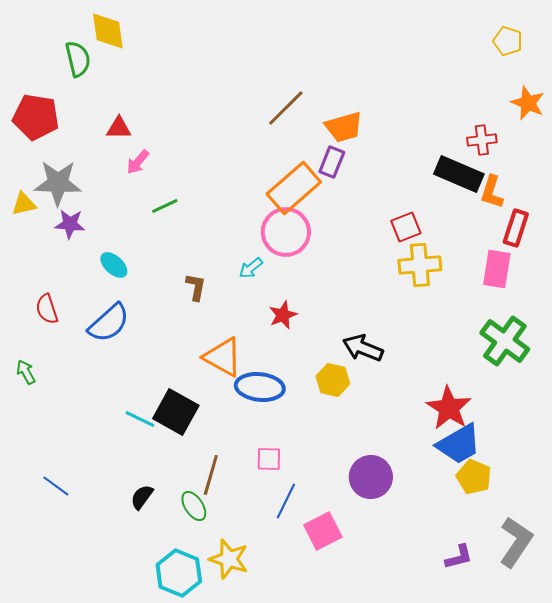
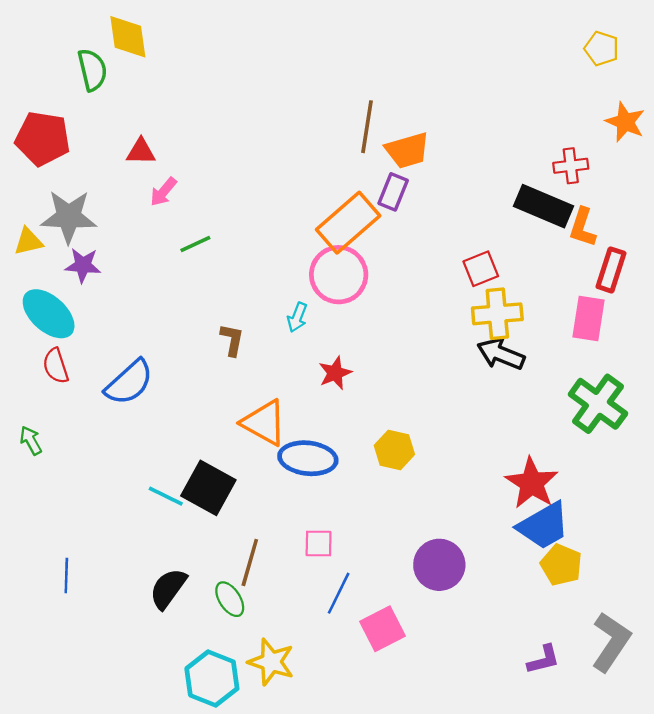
brown line: (286, 108) -> (367, 127), moved, turned -36
cyan ellipse: (114, 265) -> (49, 314), moved, size x1.6
cyan arrow: (251, 268) -> (297, 317), turned -30
black arrow: (363, 348) -> (501, 354), moved
blue line: (56, 486) -> (66, 575), turned 56
black semicircle: (142, 497) -> (168, 588), size x1.4

